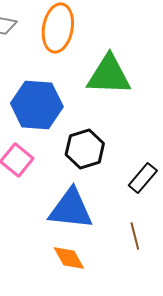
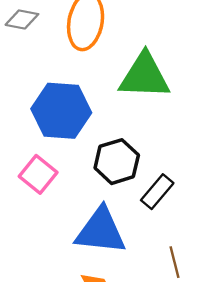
black rectangle: (143, 178) -> (157, 192), moved

